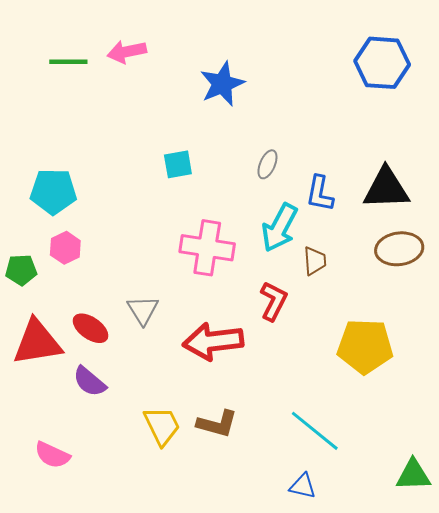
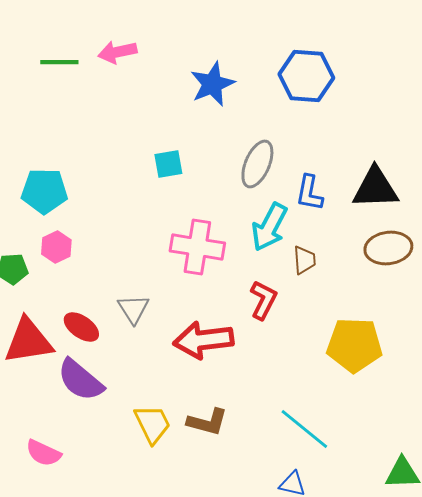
blue hexagon: (382, 63) -> (306, 76), moved
gray ellipse: (267, 164) -> (257, 164), size x1.6
purple semicircle: (89, 382) -> (80, 380), size x1.4

